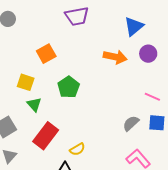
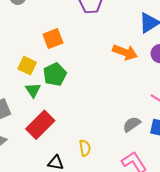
green pentagon: (69, 87) -> (55, 74), moved
yellow semicircle: (77, 149) -> (85, 148), moved, turned -77

